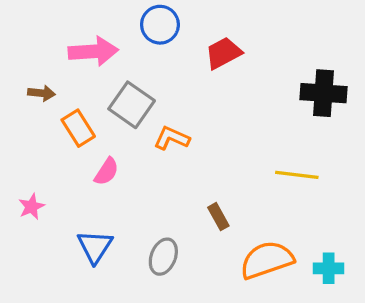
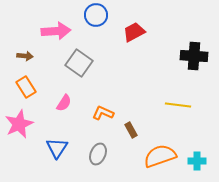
orange rectangle: (78, 128) -> (26, 87), moved
orange L-shape: (172, 138) -> (103, 113), moved
pink star: (31, 207) -> (19, 124), size x1.8

